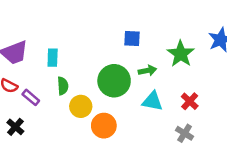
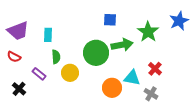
green arrow: (147, 70) -> (122, 45), size x1.5
purple rectangle: (31, 97) -> (39, 74), moved
cyan triangle: (153, 101) -> (132, 78), moved
orange circle: (104, 126) -> (112, 88), moved

